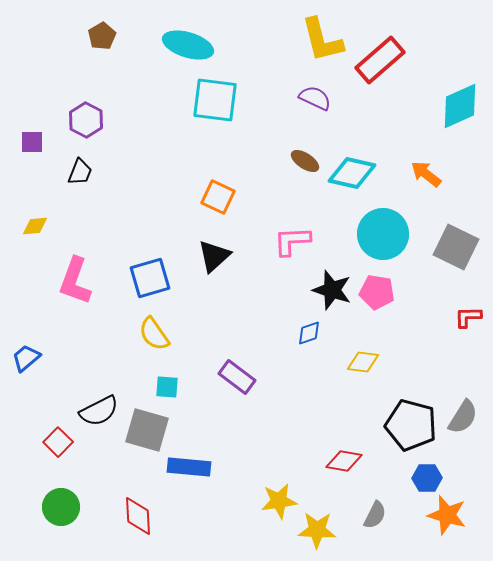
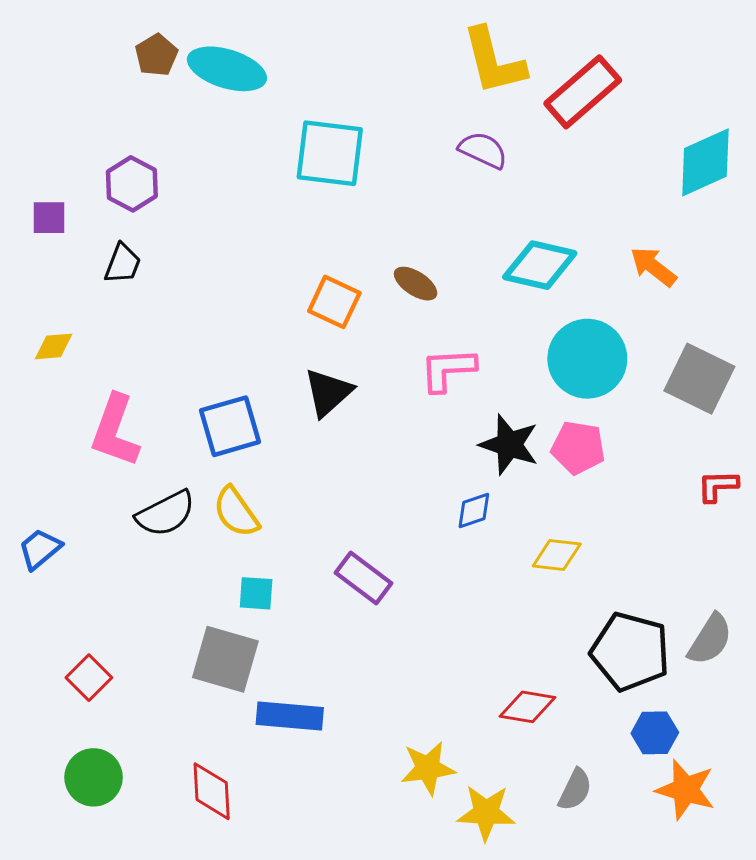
cyan ellipse: (188, 45) -> (227, 69), moved
brown ellipse: (305, 161) -> (416, 284), moved
black semicircle: (99, 411) -> (166, 514), moved

